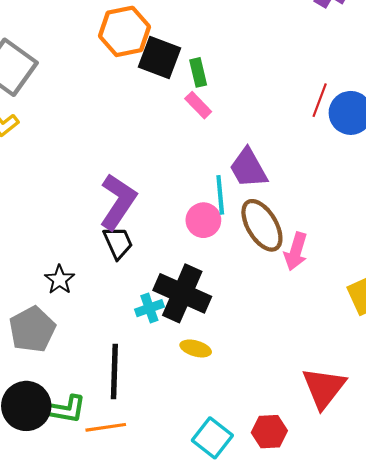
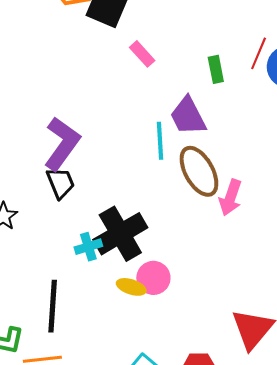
green rectangle: (198, 72) -> (216, 69), moved
pink circle: (203, 220) -> (153, 278), moved
black cross: (182, 293) -> (120, 234), turned 34

